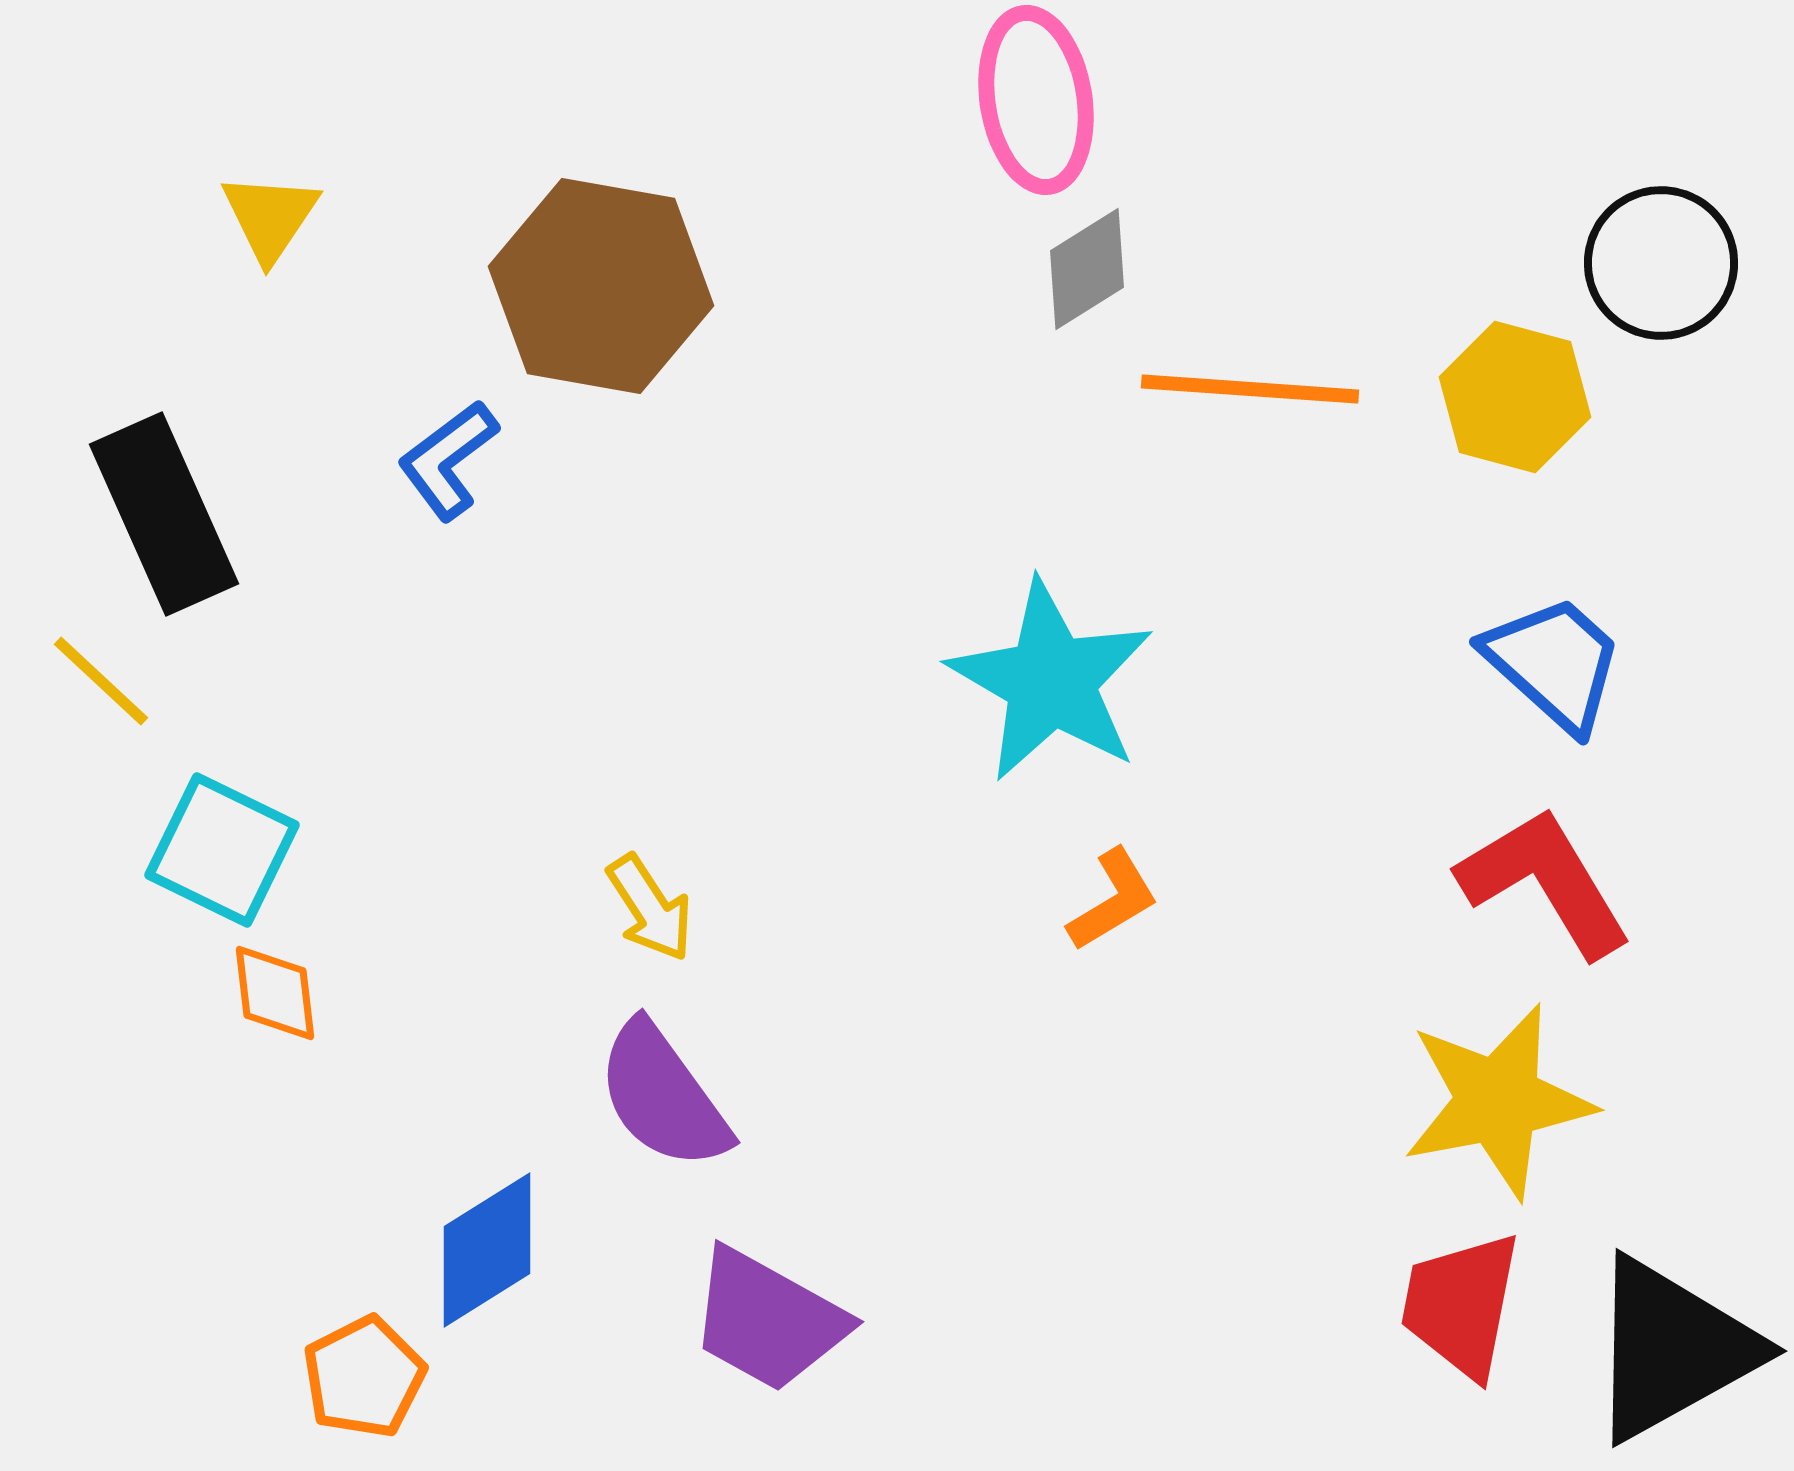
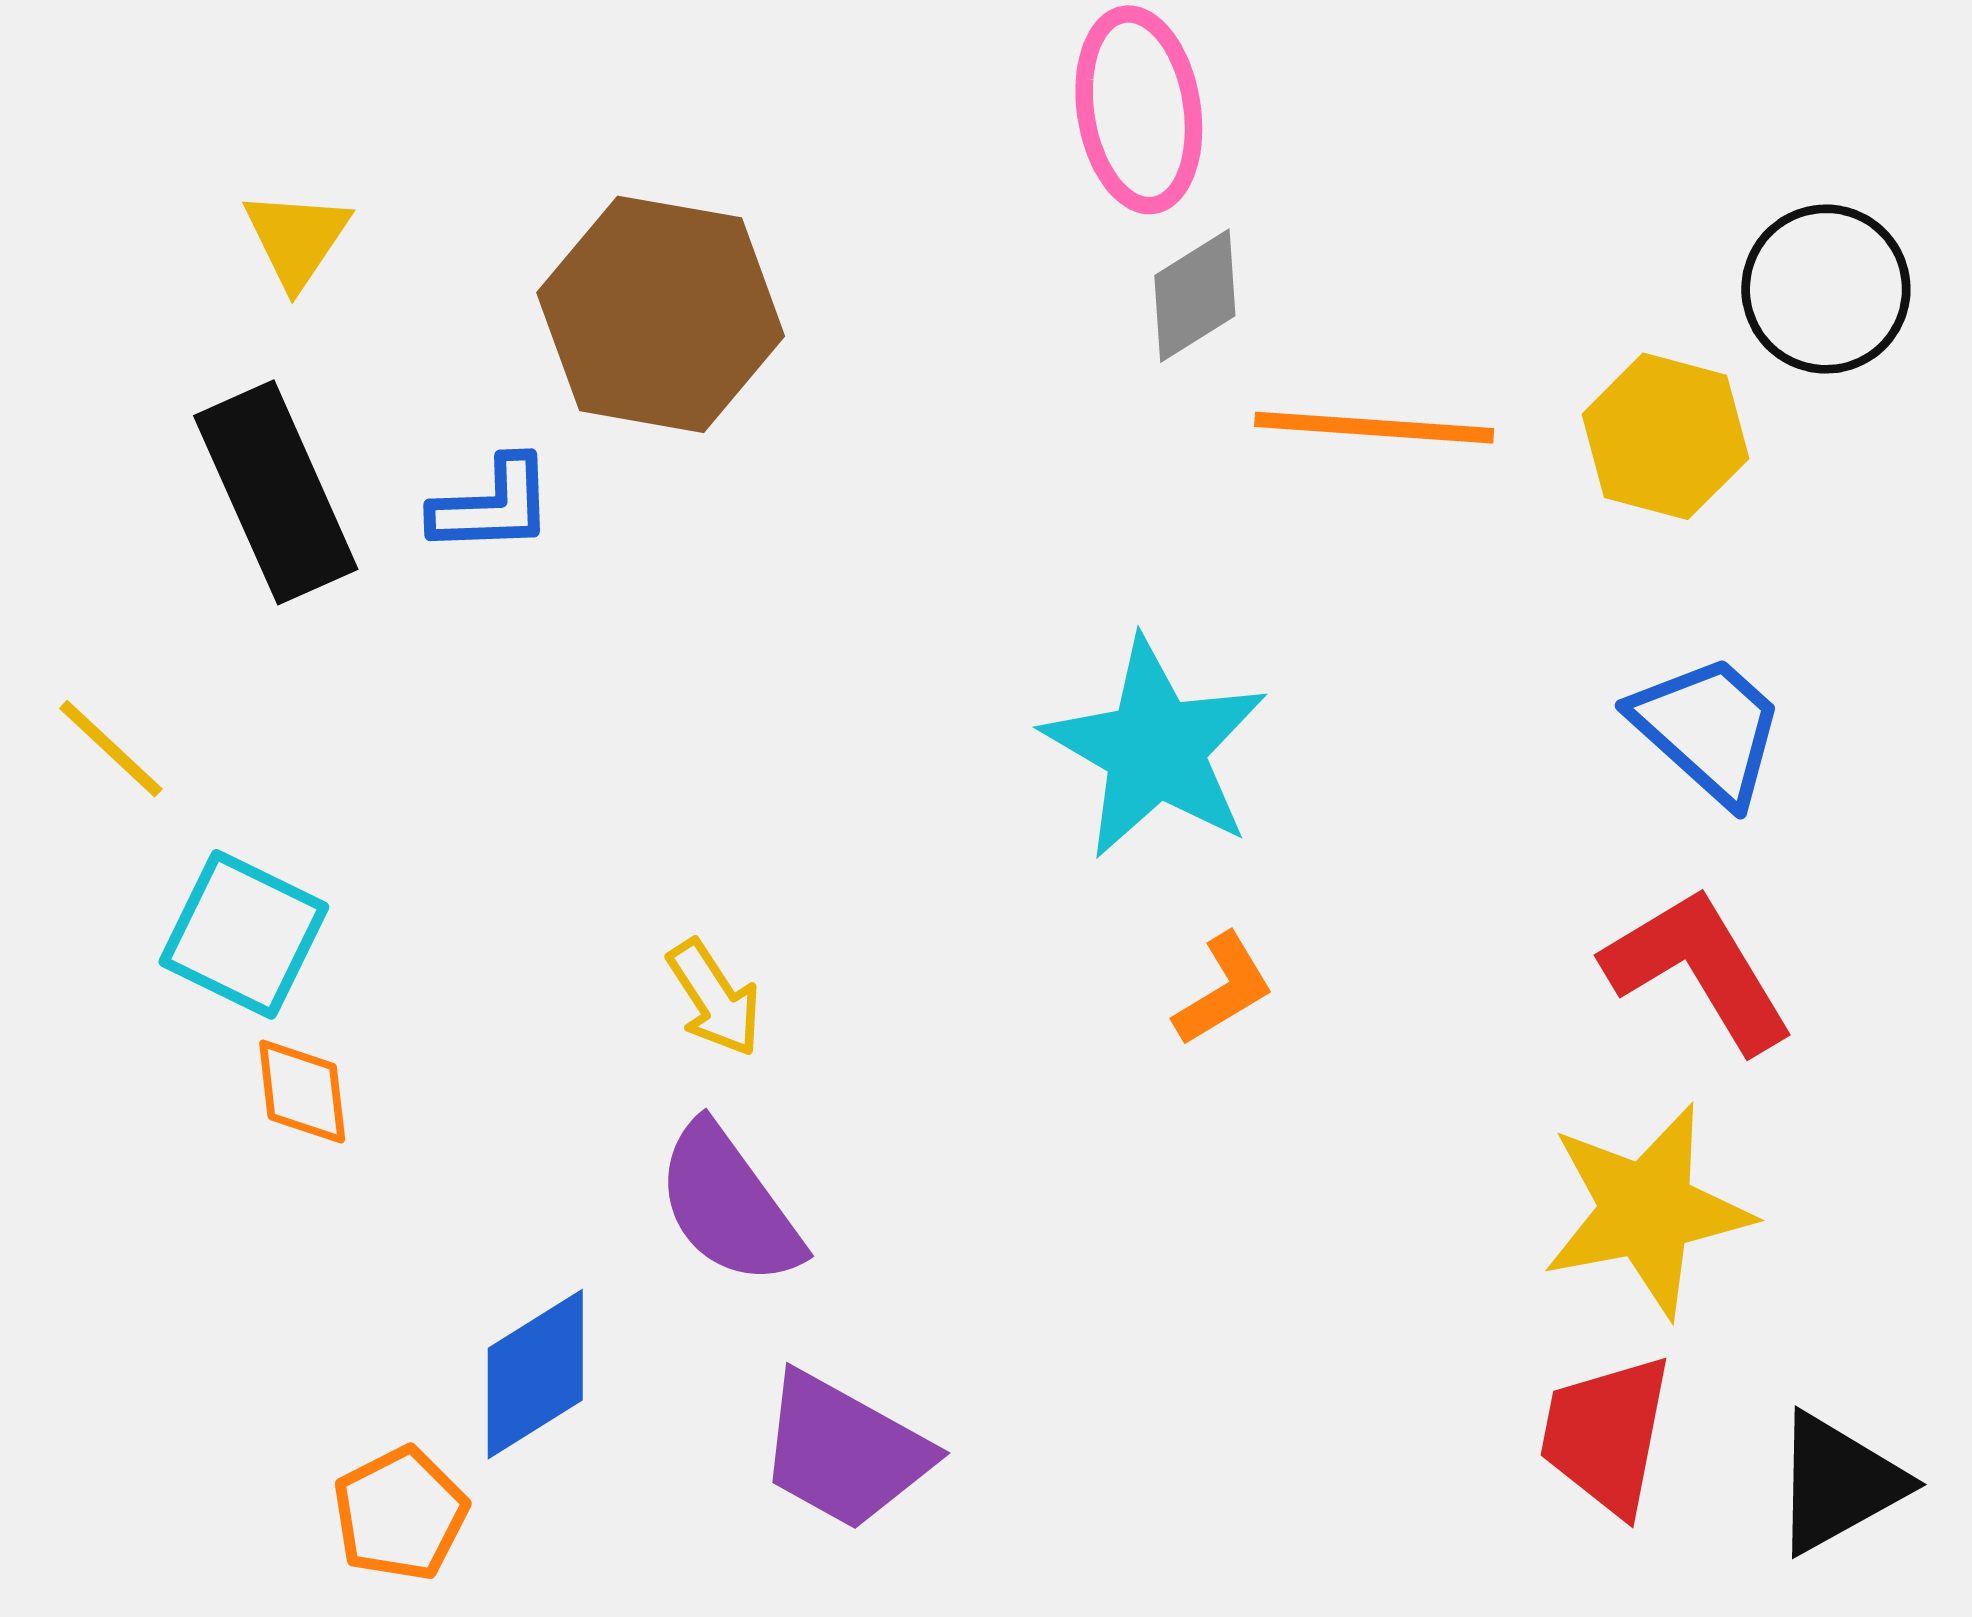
blue L-shape: (448, 460) -> (492, 506), turned -145
black rectangle: (164, 514) -> (276, 492), moved
black triangle: (1672, 1349) -> (1838, 1483), size x0.7

